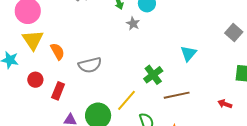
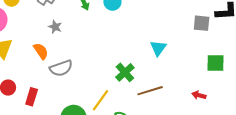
gray star: (133, 24) -> (55, 27), moved
gray square: (234, 32) -> (202, 23), turned -30
orange semicircle: (57, 51) -> (41, 51), moved

